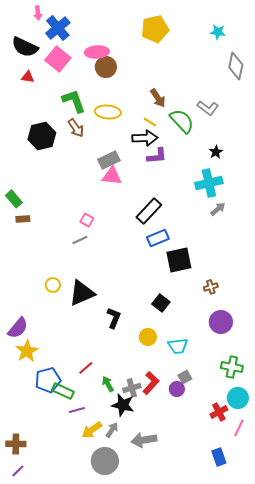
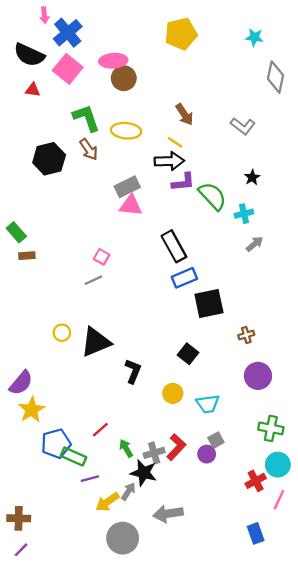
green semicircle: (182, 121) -> (212, 196), moved
cyan cross: (209, 183) -> (244, 214), size x0.6
black rectangle: (149, 211) -> (174, 246), turned -72
gray arrow: (112, 430) -> (128, 491), moved

